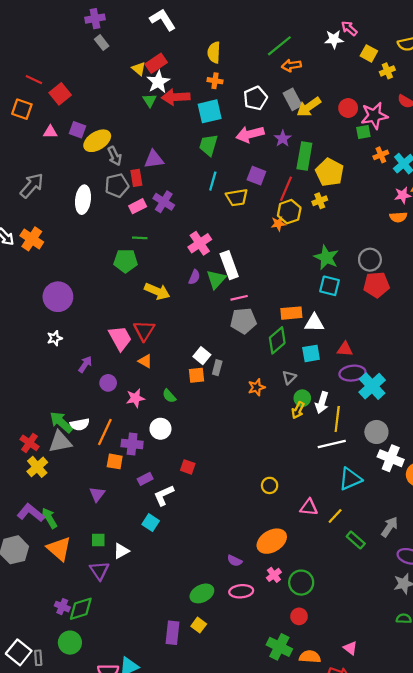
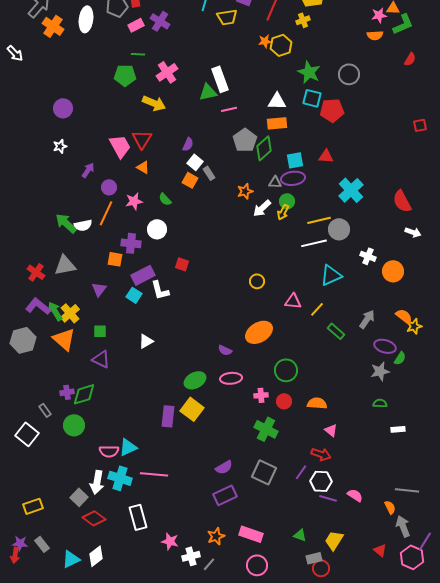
yellow hexagon: (289, 212) -> (281, 45), moved
orange cross: (32, 239) -> (53, 26), moved
pink cross: (200, 243) -> (167, 72), moved
purple semicircle: (194, 277) -> (188, 144), moved
green triangle: (216, 279) -> (208, 92), turned 36
red pentagon: (376, 285) -> (332, 110), moved
purple circle: (58, 297) -> (63, 108), size x0.7
gray pentagon: (243, 321) -> (245, 140), moved, turned -30
white triangle: (314, 323) -> (277, 101), moved
gray rectangle: (217, 368) -> (209, 173), turned -48
purple ellipse: (352, 373) -> (293, 178), moved
orange square: (196, 375) -> (190, 180), turned 35
gray triangle: (289, 377) -> (275, 182), turned 48
white arrow: (322, 403) -> (262, 208), moved, turned 30
yellow line: (337, 419) -> (319, 220), turned 70
orange line: (105, 432) -> (106, 213), moved
gray circle: (376, 432) -> (339, 229), moved
gray triangle: (60, 442) -> (65, 265), moved
red cross: (30, 443) -> (36, 272), moved
white cross: (391, 458) -> (368, 256), size x0.7
yellow cross: (37, 467) -> (70, 313), moved
purple rectangle: (145, 479) -> (143, 275), size x1.6
white L-shape: (164, 495) -> (160, 290), turned -80
cyan square: (151, 523) -> (134, 295), moved
white triangle: (121, 551) -> (146, 341), moved
purple triangle: (99, 571) -> (101, 359), turned -30
pink cross: (274, 575) -> (261, 395), moved, turned 32
purple cross: (62, 607) -> (67, 392), turned -32
yellow square: (199, 625) -> (192, 409), size x1.6
orange semicircle: (310, 657) -> (317, 403), moved
gray rectangle: (38, 658) -> (45, 410), moved, turned -32

